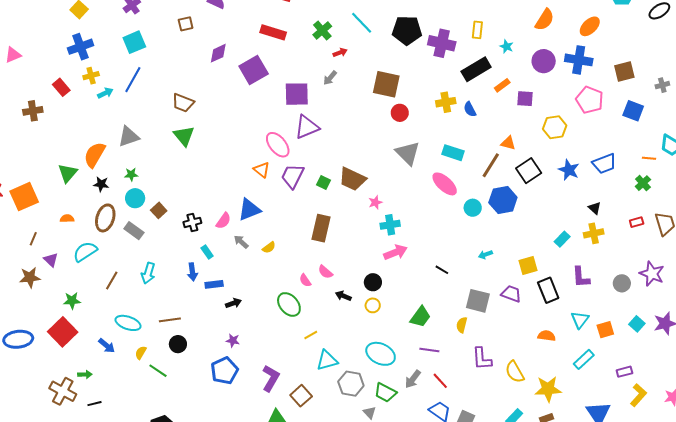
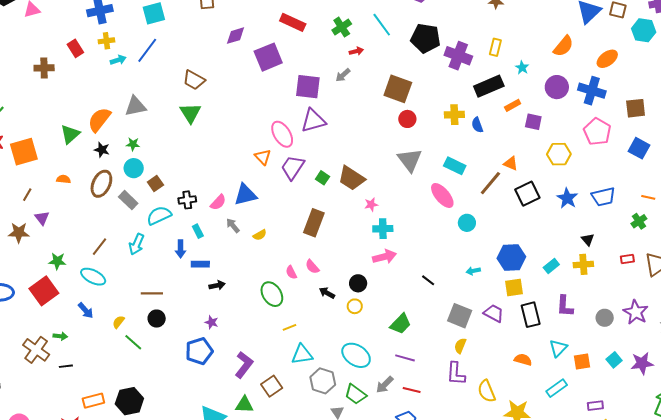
blue hexagon: (503, 200) -> (511, 257), moved
cyan semicircle: (85, 252) -> (159, 216), moved
cyan ellipse: (128, 323) -> (93, 277), moved
yellow semicircle: (462, 325) -> (460, 346), moved
red line: (440, 381) -> (412, 390), turned -42

